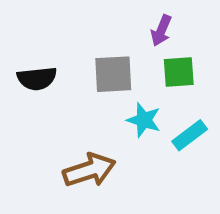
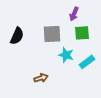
black semicircle: (37, 79) -> (17, 36), turned -60
brown arrow: (89, 170) -> (41, 78), size x0.6

